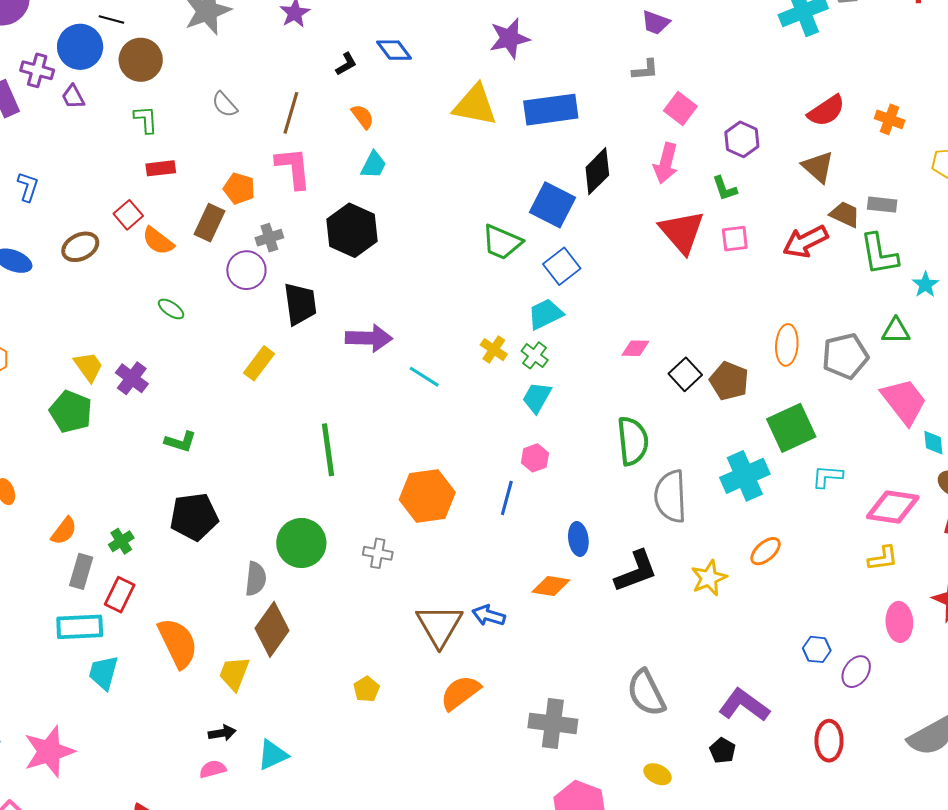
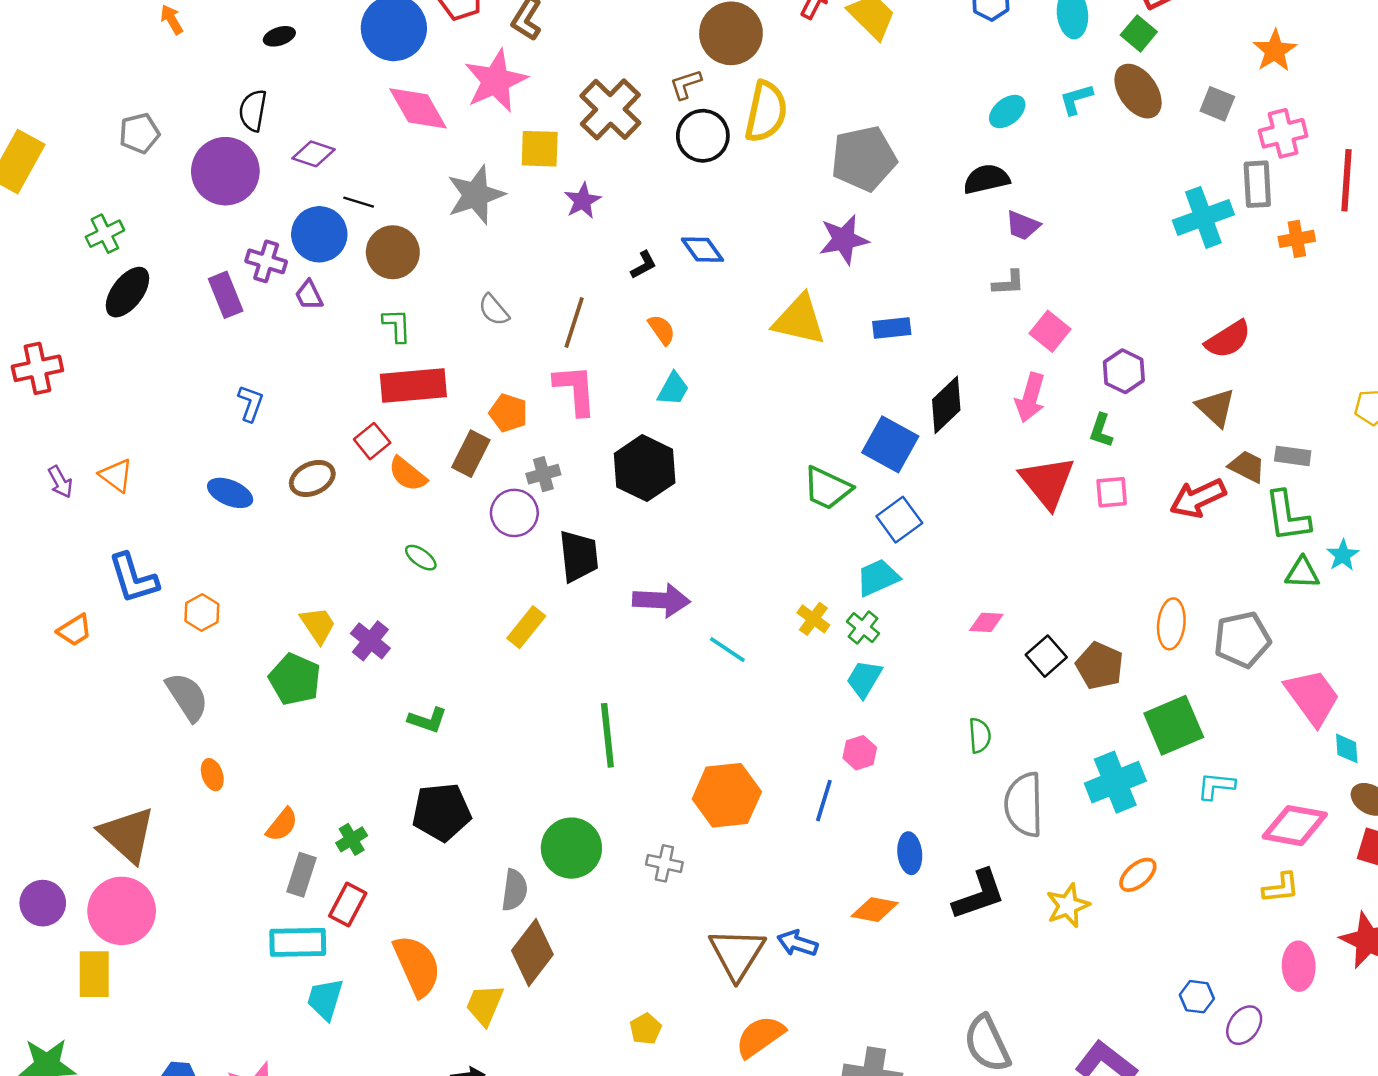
blue rectangle: (551, 110) -> (892, 328), size x0.6
orange cross: (890, 119) -> (1297, 239), moved, turned -32
red rectangle: (161, 168) -> (413, 385), size x1.8
green L-shape: (725, 188) -> (1101, 430), turned 36
green triangle: (896, 331) -> (1302, 573), moved
green semicircle: (633, 441) -> (980, 736), size x0.6

